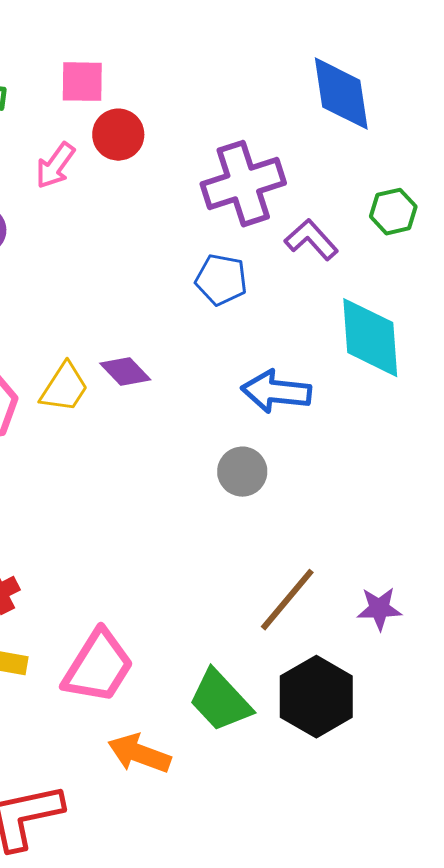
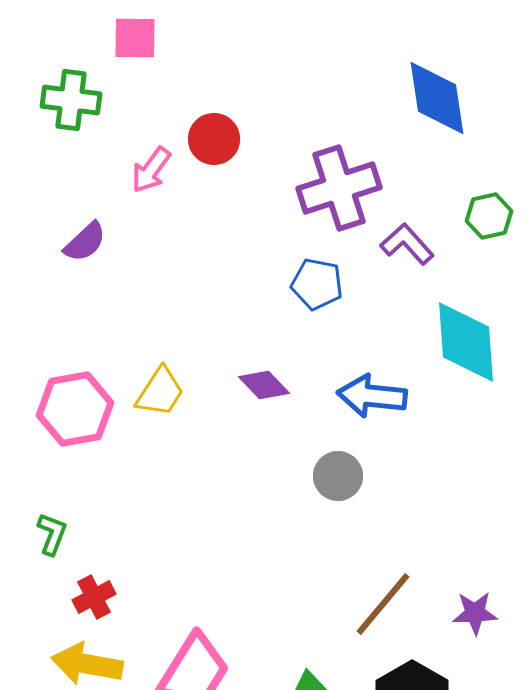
pink square: (82, 82) -> (135, 38), moved
purple diamond: (125, 372) -> (264, 385), moved

